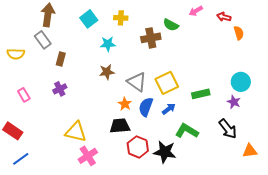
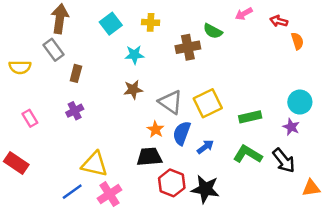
blue arrow: (169, 109) -> (205, 147), moved
green L-shape: (187, 131) -> (248, 154), moved
blue line: (21, 159) -> (72, 192), moved

